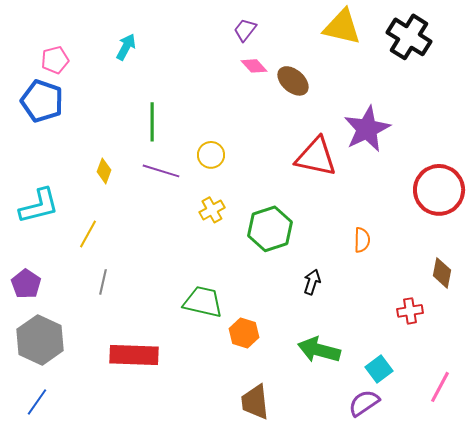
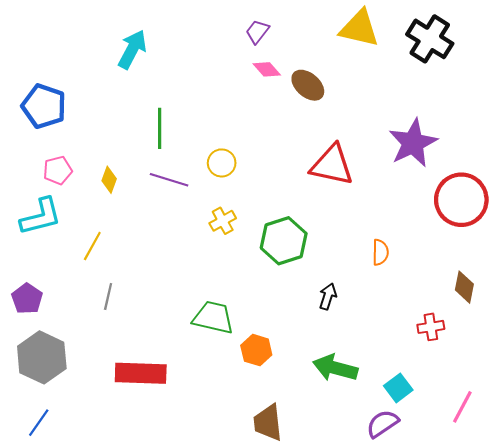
cyan arrow: (126, 47) -> (132, 49), size x1.4
pink pentagon: (55, 60) -> (58, 170), moved
purple star: (367, 129) -> (413, 143), moved

